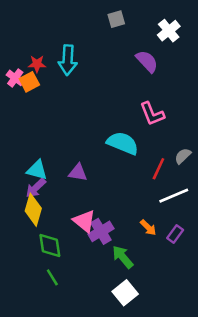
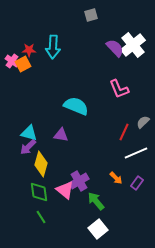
white cross: (169, 31) -> (133, 45), moved, size x1.4
cyan semicircle: (123, 143) -> (76, 106), moved
yellow diamond: (33, 210) -> (41, 164), moved
pink triangle: (84, 221) -> (65, 190), moved

